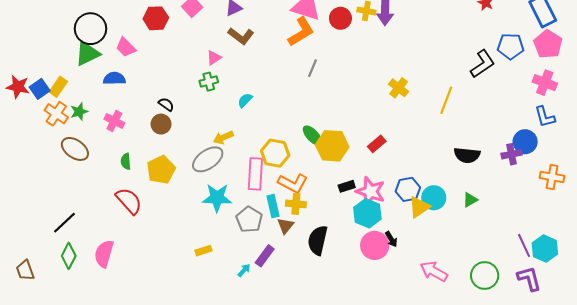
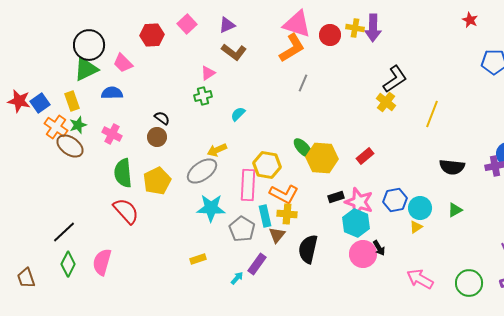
black L-shape: (483, 64) -> (395, 79), moved
yellow rectangle: (58, 87) -> (72, 101), moved, turned -54
brown ellipse: (75, 149) -> (70, 146), moved
green semicircle: (126, 161) -> (123, 173), size x1.8
yellow triangle: (419, 207) -> (416, 227), moved, size x0.6

